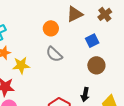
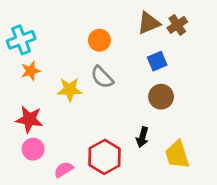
brown triangle: (75, 14) -> (149, 23), moved
yellow star: (21, 65) -> (70, 90), moved

